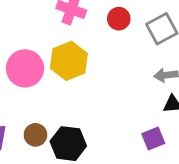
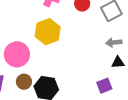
pink circle: (25, 68) -> (17, 54), moved

